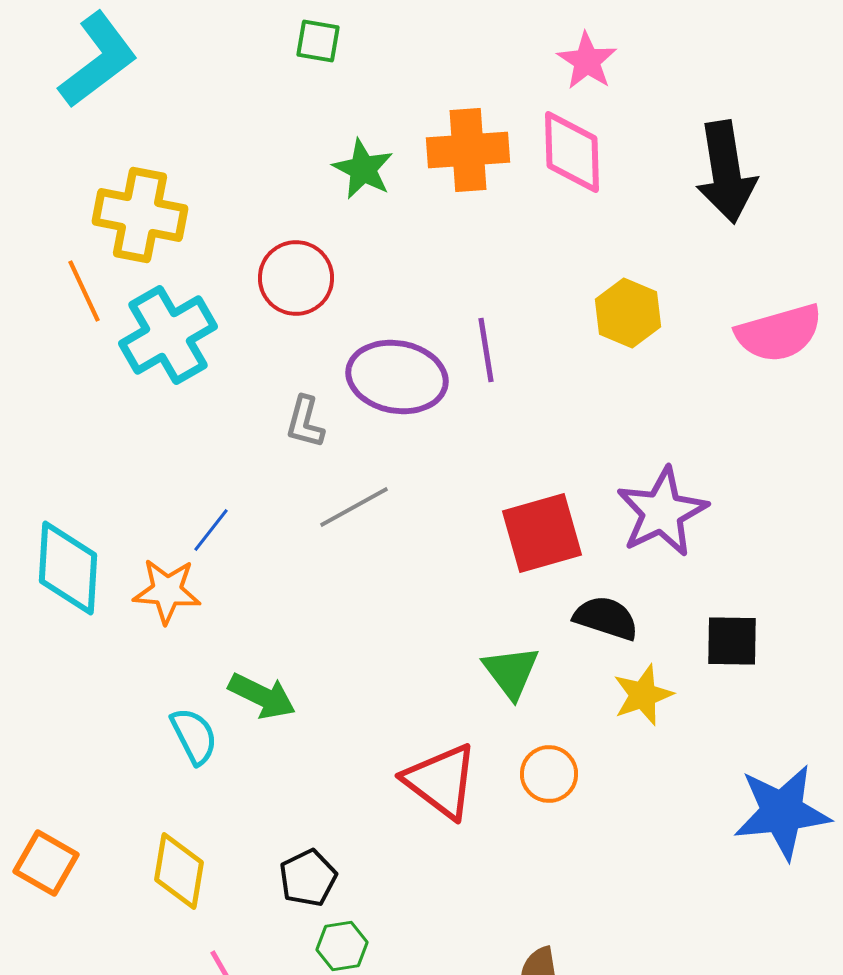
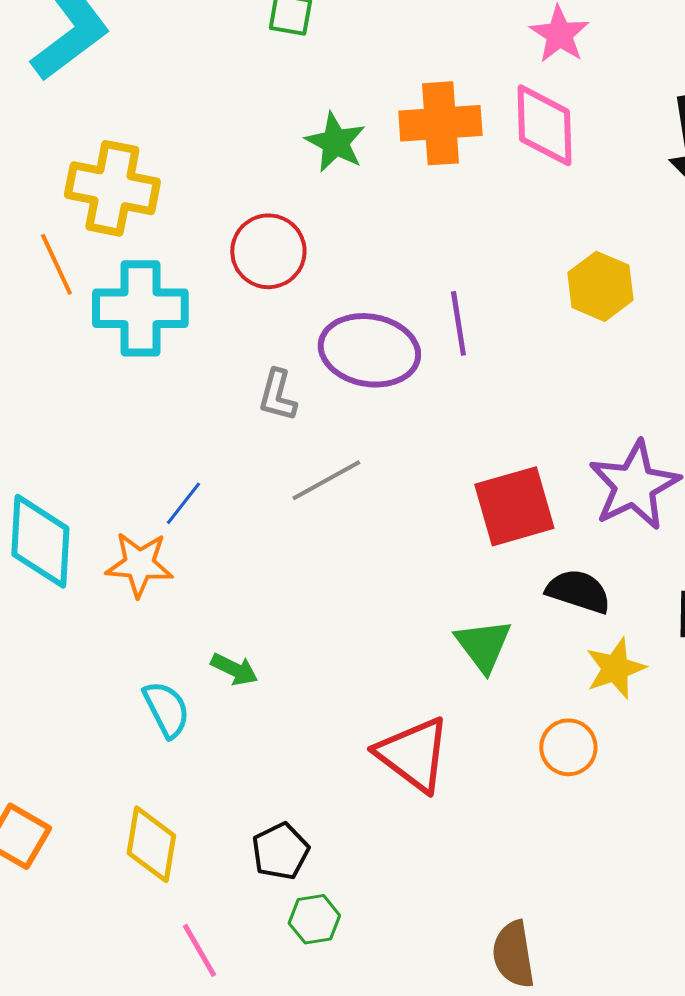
cyan cross: (168, 335) -> (140, 308), turned 30
green arrow: (262, 696) -> (234, 669), size x0.7
orange circle: (549, 774) -> (568, 747), moved

